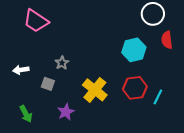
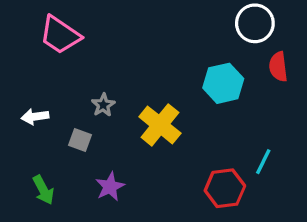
red hexagon: (135, 88) -> (225, 188), moved
yellow cross: (95, 90) -> (160, 125), moved

